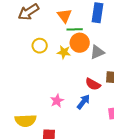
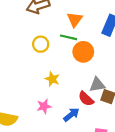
green line: (75, 29) -> (68, 37), moved
yellow star: (64, 52) -> (52, 79), moved
gray triangle: (97, 52) -> (97, 85), moved

